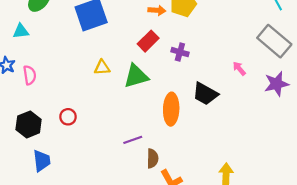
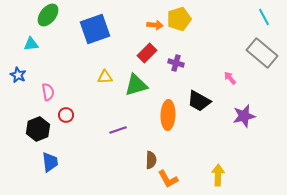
pink semicircle: (30, 75) -> (48, 92), moved
purple star: (277, 84) -> (244, 116), moved
red circle: (68, 117) -> (66, 115), moved
purple line: (133, 140) -> (118, 130), moved

